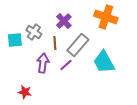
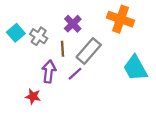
cyan square: (15, 40) -> (16, 33), moved, turned -35
cyan trapezoid: (104, 62) -> (135, 68), moved
red star: (25, 92) -> (33, 96), moved

